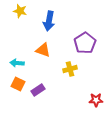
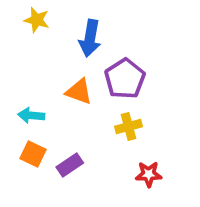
purple pentagon: (85, 43) -> (125, 79), moved
red star: (96, 100) -> (149, 174), moved

